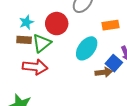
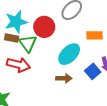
cyan star: (26, 22) -> (16, 22), size x1.6
green triangle: (42, 43) -> (28, 43), turned -36
brown arrow: (104, 72) -> (64, 78), moved

